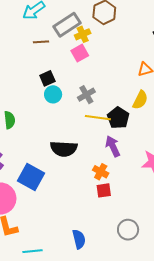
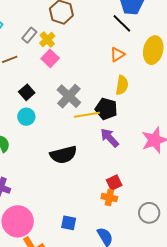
gray rectangle: (67, 25) -> (29, 35), size x0.6
cyan circle: (53, 94) -> (26, 117), moved
gray cross: (86, 95) -> (69, 96), size x1.4
orange cross: (101, 172) -> (109, 198), moved
blue square: (31, 177) -> (69, 223), moved, size x0.6

